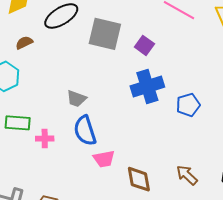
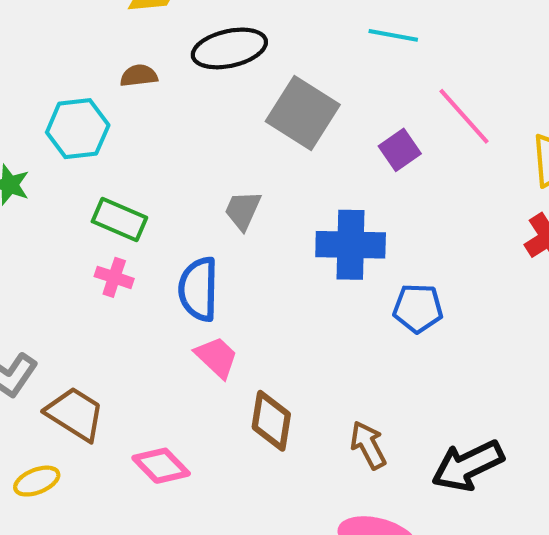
purple square: (144, 45) -> (400, 150), moved
gray trapezoid: (76, 99) -> (243, 210), moved, turned 75
green rectangle: (18, 123) -> (119, 219), moved
pink trapezoid: (104, 159) -> (217, 357), turned -145

